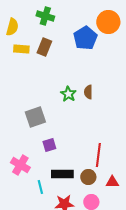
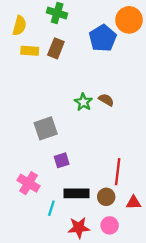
brown semicircle: (88, 92) -> (106, 100), turned 120
cyan line: (40, 187) -> (51, 208), turned 32

